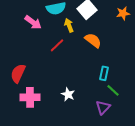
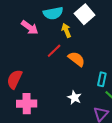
orange semicircle: (93, 40) -> (76, 59), moved
white star: (68, 94) -> (74, 98), moved

